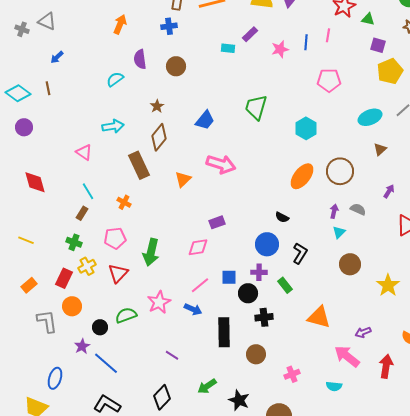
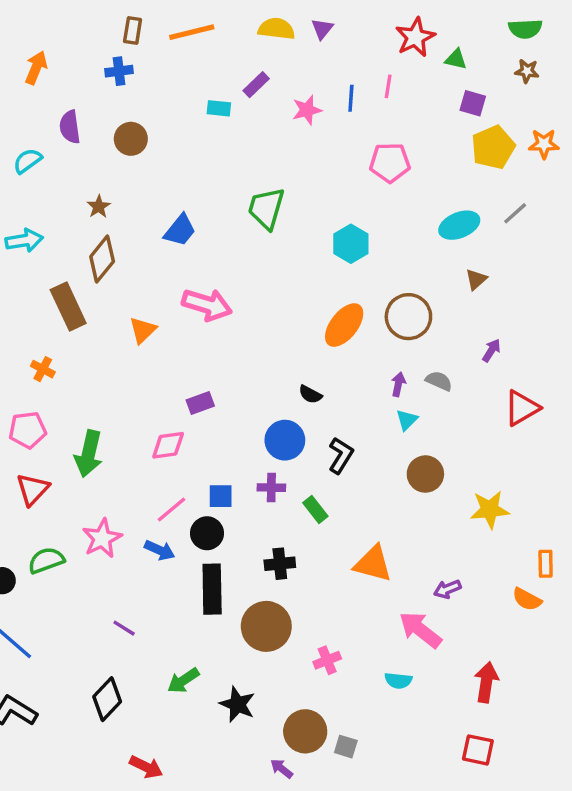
yellow star: (388, 285) -> (490, 510), turned 30
black circle: (248, 293) -> (207, 533), moved
brown circle: (256, 354) -> (266, 626), size x1.5
red arrow: (386, 366) -> (486, 682), moved

